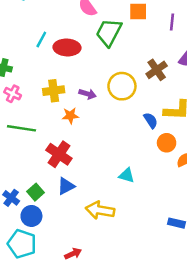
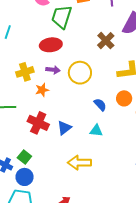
red ellipse: (67, 47) -> (51, 45), moved
yellow circle: (122, 86) -> (80, 73), moved
blue semicircle: (151, 120) -> (100, 105), moved
blue triangle: (66, 186) -> (64, 128), moved

